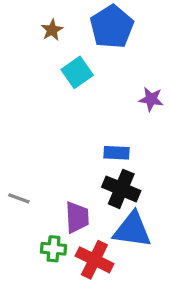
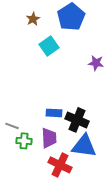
blue rectangle: (116, 153) -> (54, 113), moved
green cross: (54, 249) -> (24, 141), moved

